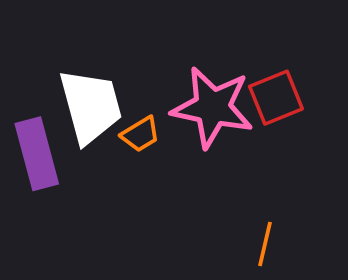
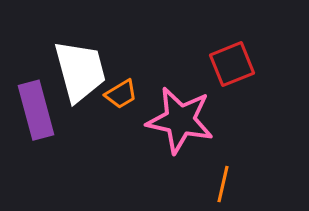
pink star: (213, 107) -> (180, 120), moved

